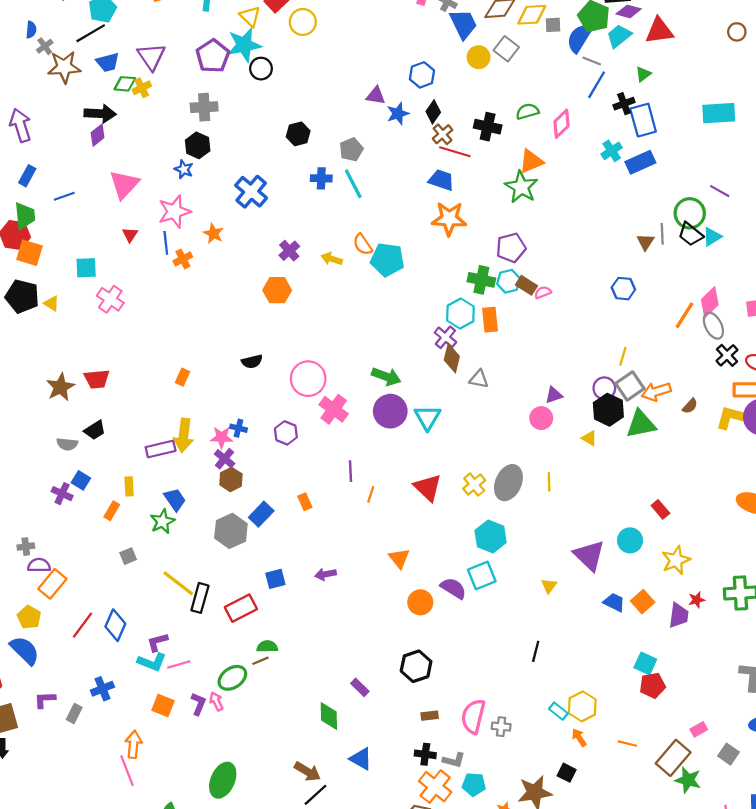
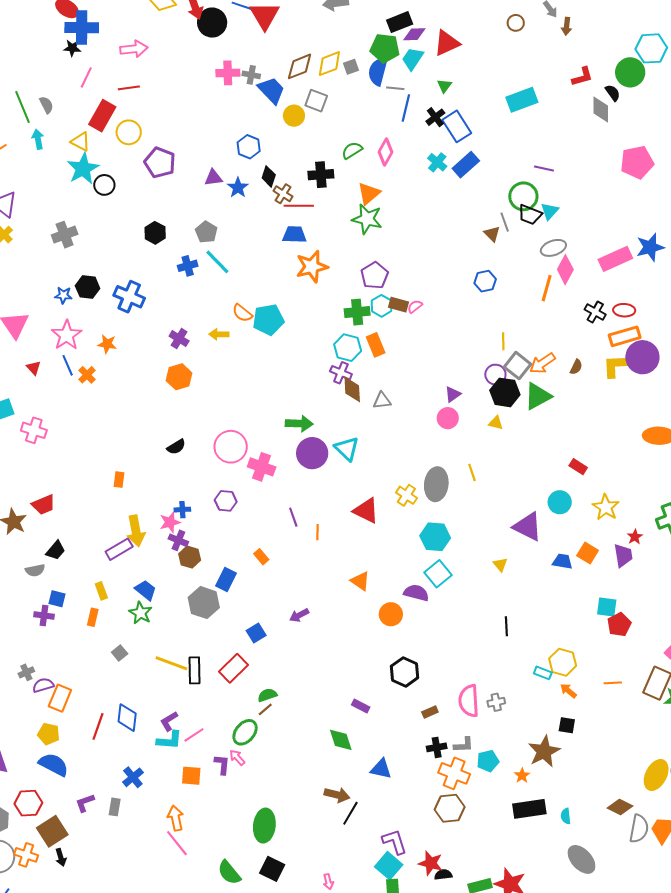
purple pentagon: (213, 56) -> (160, 163), moved
black hexagon: (198, 145) -> (88, 287), moved
gray ellipse: (713, 326) -> (553, 248), moved, turned -65

